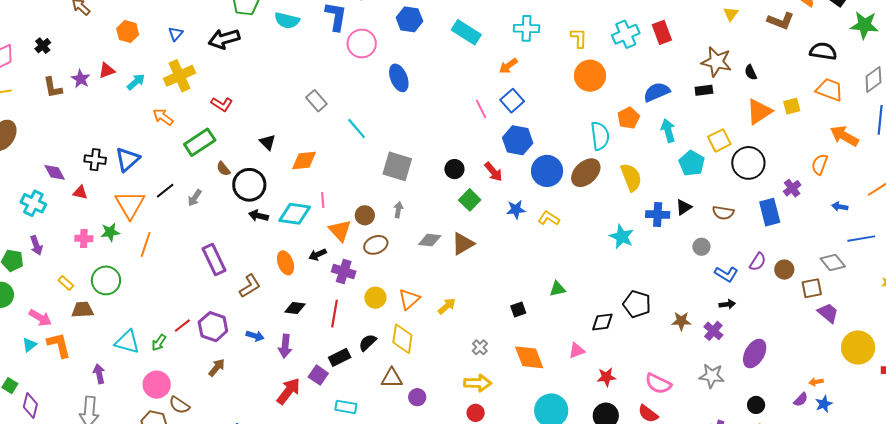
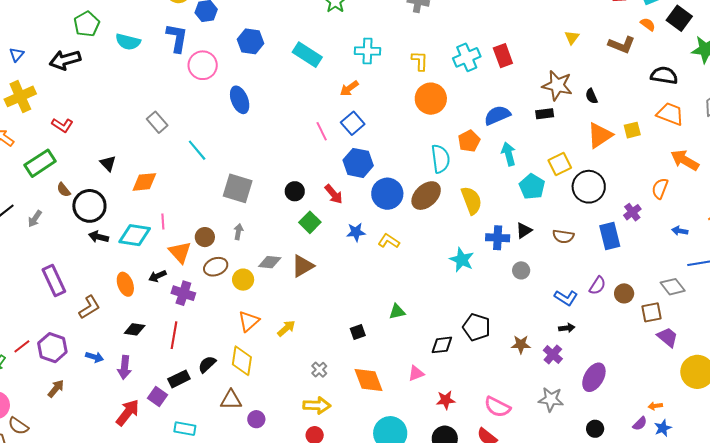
gray circle: (701, 247) -> (521, 270), moved
yellow circle: (375, 298) -> (243, 280), moved

